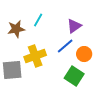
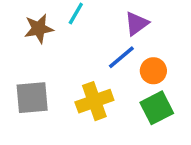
yellow cross: (35, 56) -> (94, 101), moved
green square: (74, 76) -> (157, 108), moved, turned 30

